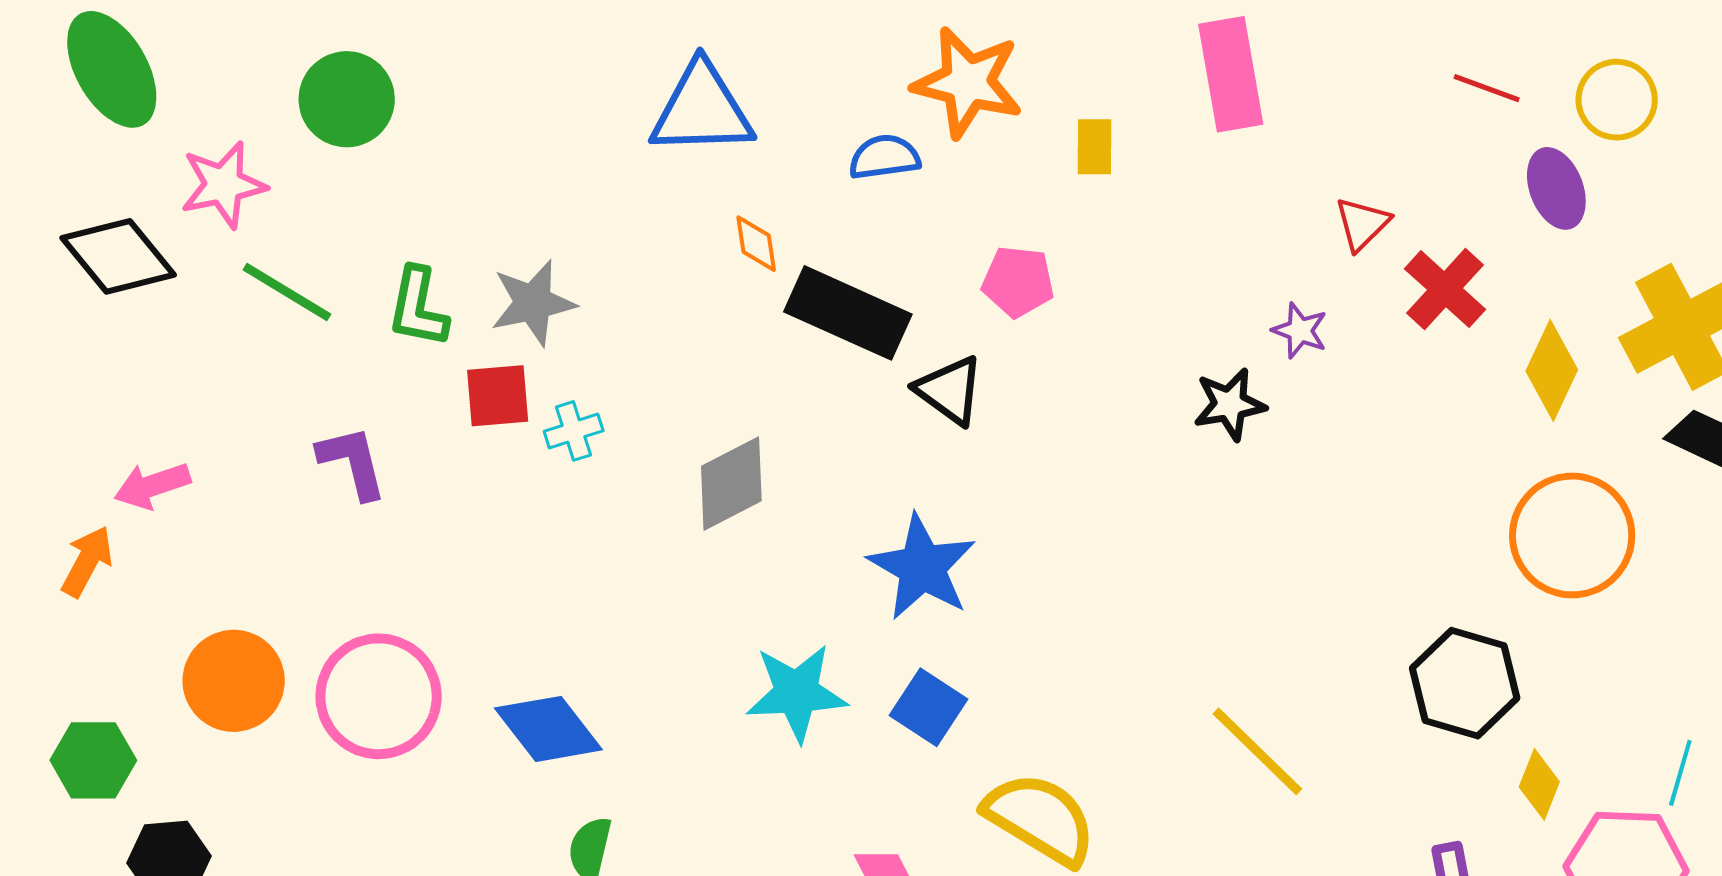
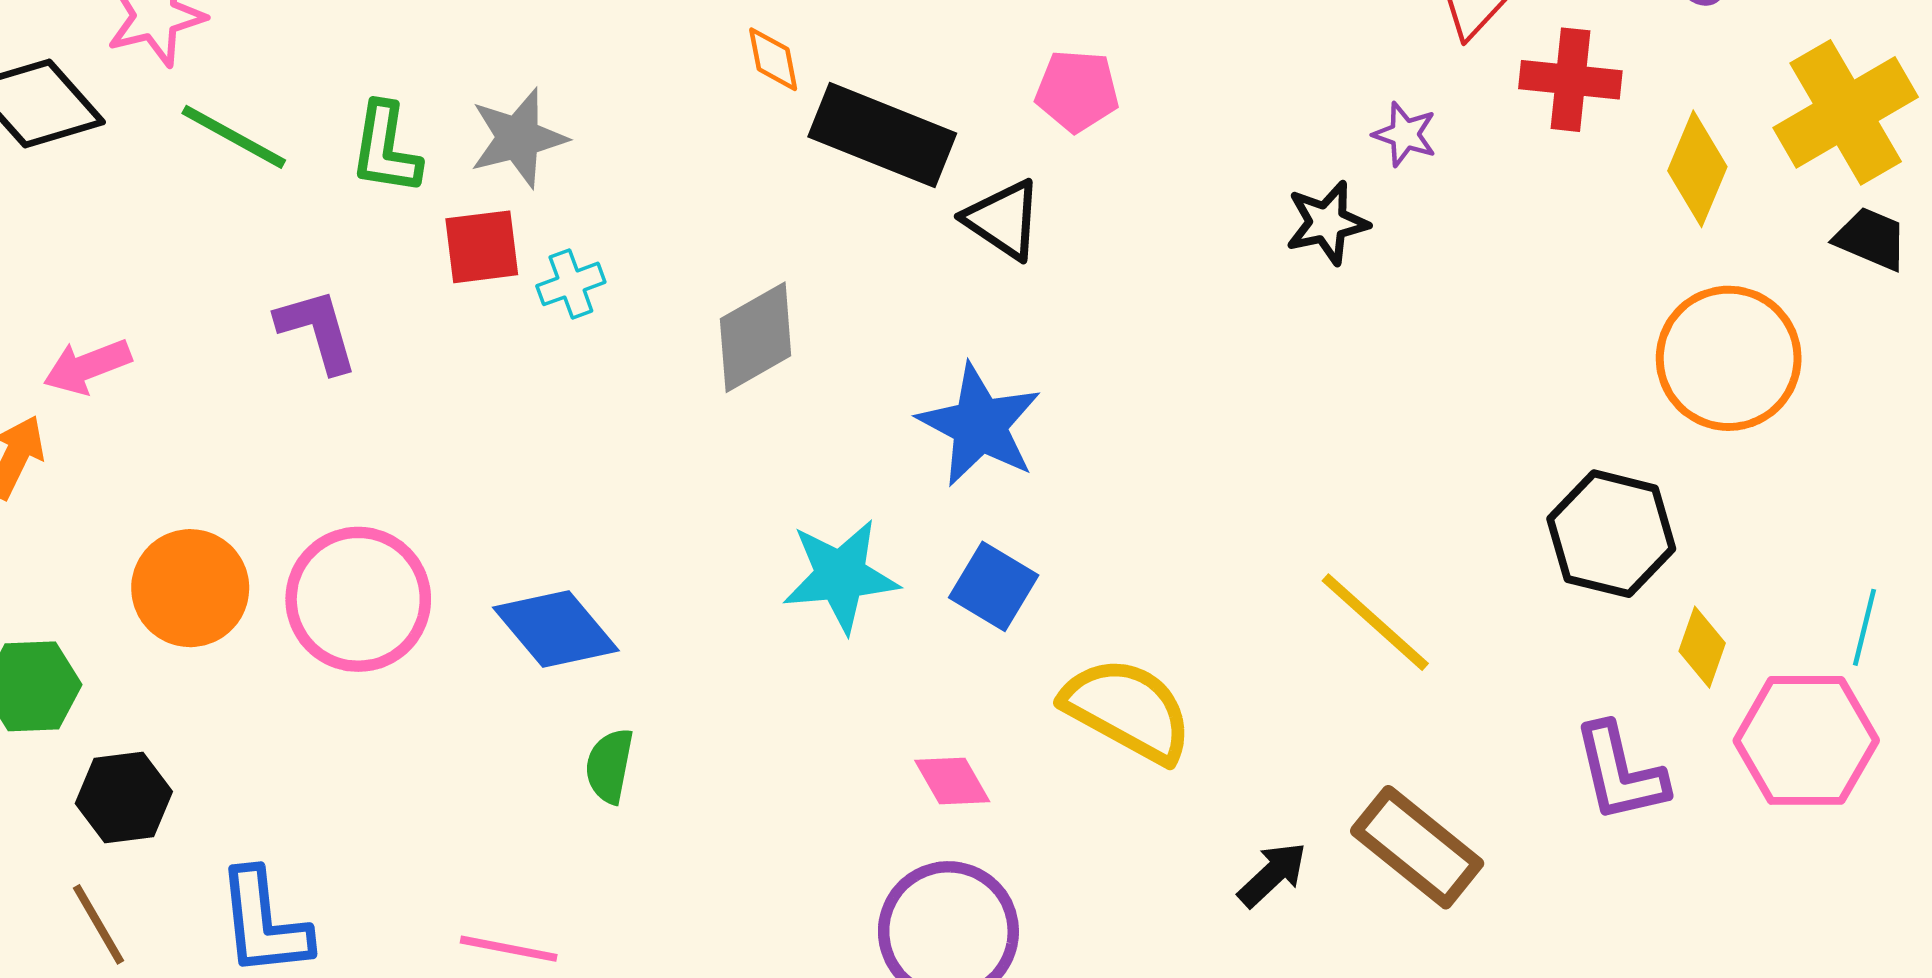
red cross: (1445, 289) -> (1570, 80), turned -34

